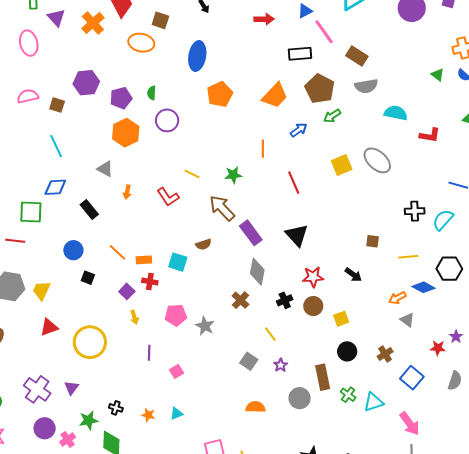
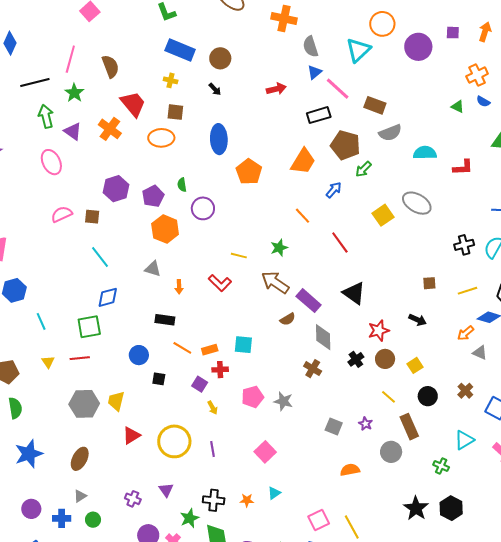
orange line: (263, 149) -> (302, 216), turned -30
black rectangle: (89, 210) -> (165, 320), moved, turned -30
brown semicircle: (204, 244) -> (288, 319), moved
yellow line: (270, 334) -> (389, 397), moved
purple line: (149, 353) -> (212, 449), moved
pink square: (176, 371) -> (265, 452), size x1.5
purple cross: (37, 389) -> (133, 499), size x0.6
green cross: (348, 395) -> (441, 466), moved
black cross: (116, 408) -> (214, 500), size x1.5

